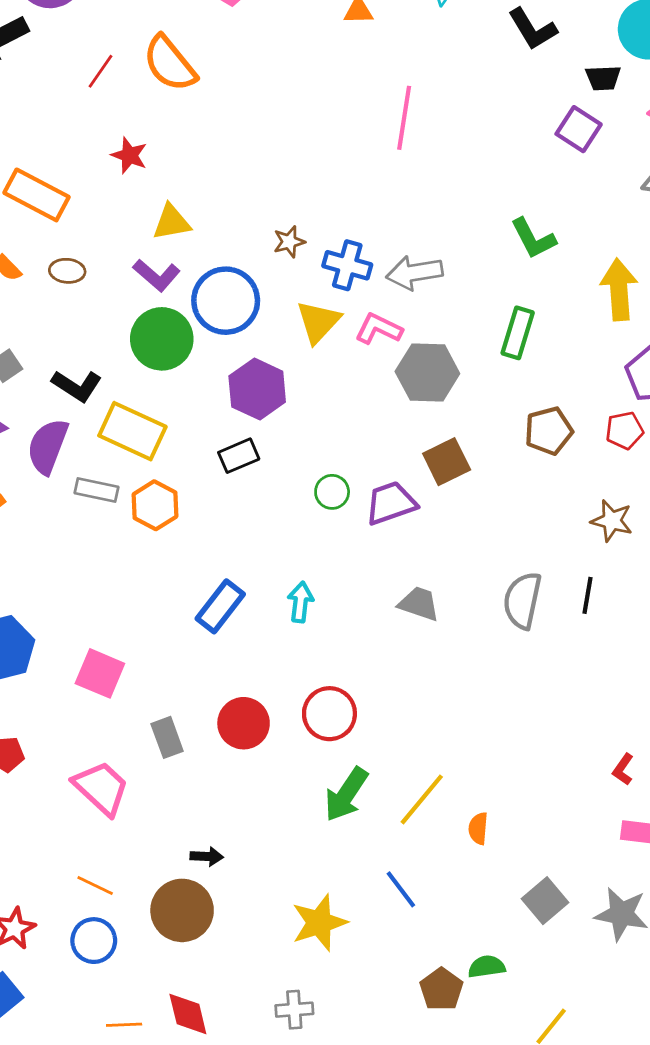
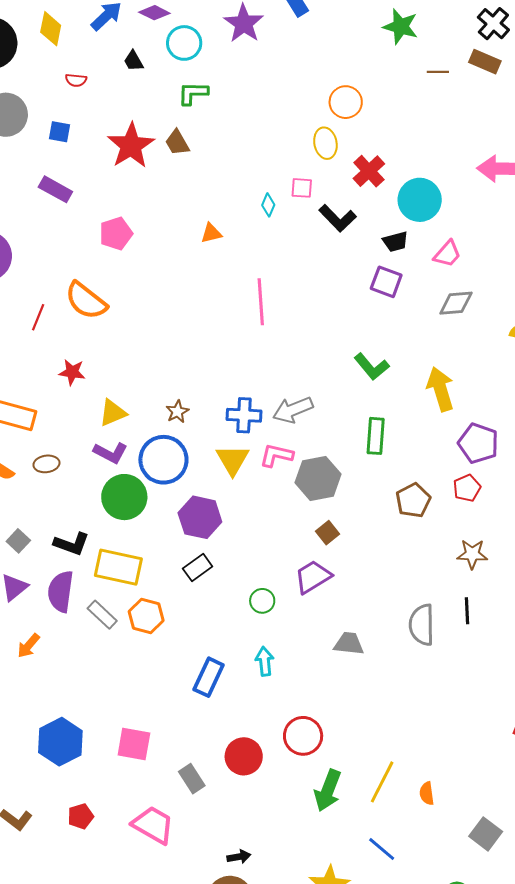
brown star: (289, 242) -> (177, 412), moved
brown square: (447, 462) -> (327, 533), moved, size x0.7
gray rectangle: (96, 490) -> (102, 615), turned 44
green circle: (332, 492) -> (262, 601), moved

